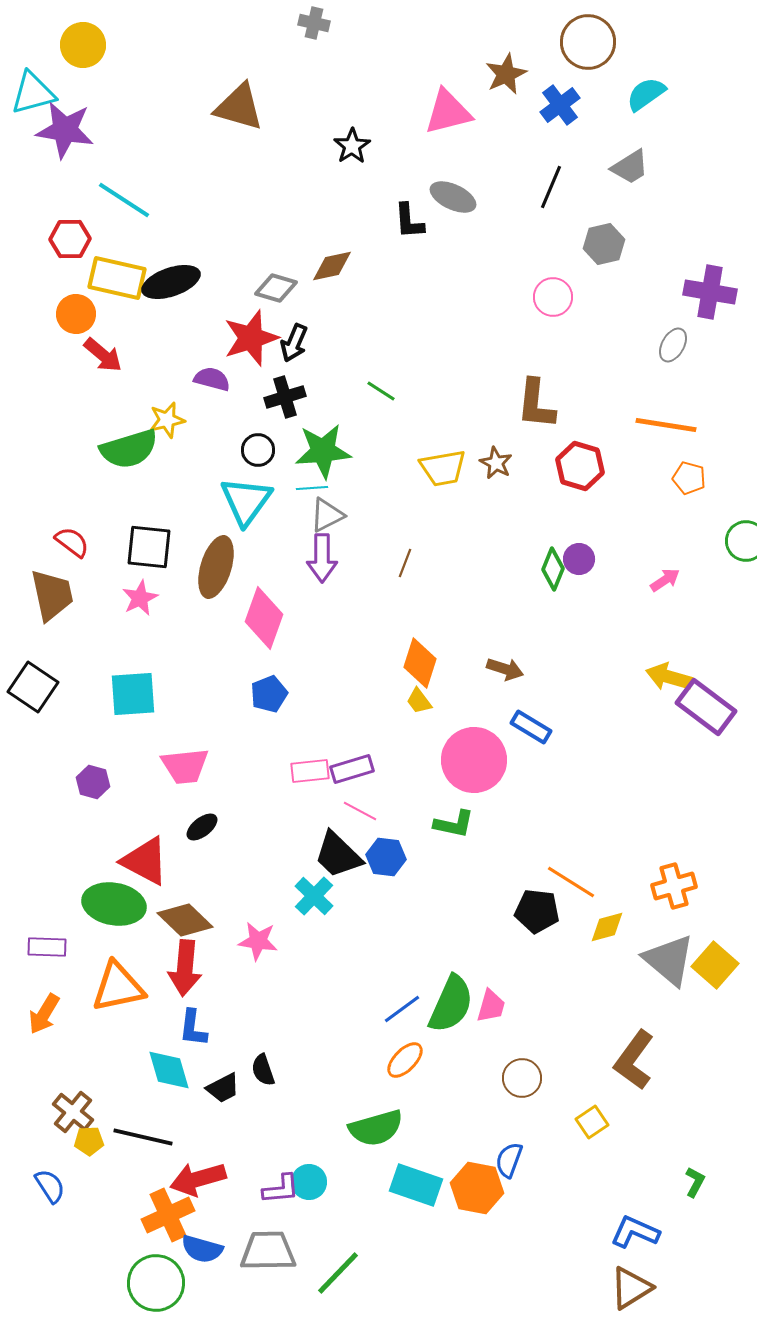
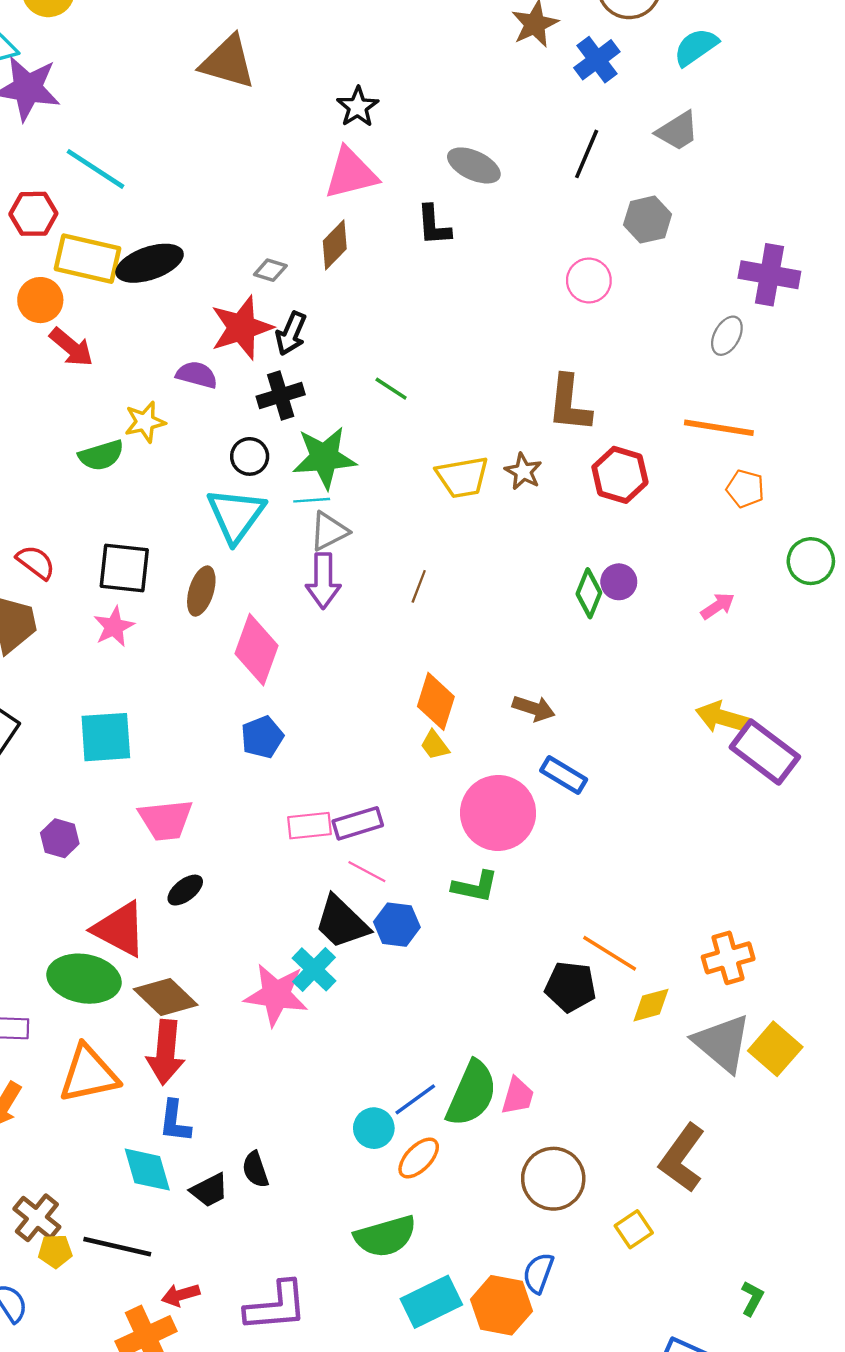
pink triangle: (448, 112) -> (351, 174), moved
black L-shape: (409, 221) -> (434, 225), moved
brown diamond: (332, 266) -> (335, 245), turned -33
gray diamond: (276, 288) -> (270, 270), size x0.7
green semicircle: (129, 449) -> (101, 455), size x0.7
brown ellipse: (216, 567) -> (201, 591), size x0.7
pink star: (258, 941) -> (276, 995), moved, size x1.4
brown circle: (522, 1078) -> (553, 1179), size x1.4
red arrow: (198, 1179) -> (181, 1295), size x0.6
cyan circle: (309, 1182) -> (374, 1128), moved
cyan rectangle: (416, 1185) -> (431, 1302), turned -45
purple L-shape: (281, 1189) -> (276, 1306), size x1.5

